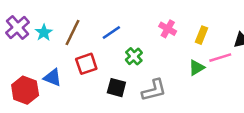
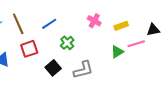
brown line: (73, 33) -> (18, 24), turned -50
yellow rectangle: (202, 35) -> (121, 26), turned 48
black square: (116, 88) -> (53, 68), turned 35

